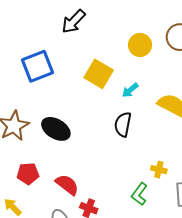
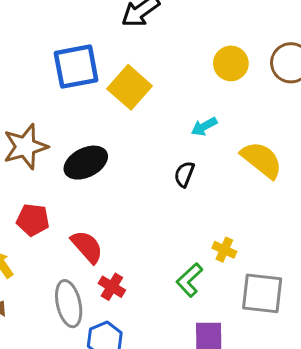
yellow square: (99, 74) -> (130, 87), moved
black semicircle: (123, 124) -> (184, 174), size x0.7
black ellipse: (56, 129) -> (86, 163), turned -68

